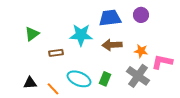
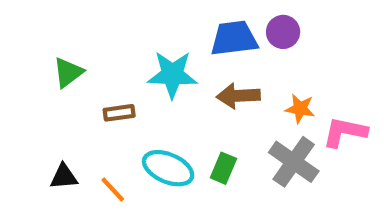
purple circle: (141, 15) -> (283, 32), moved

